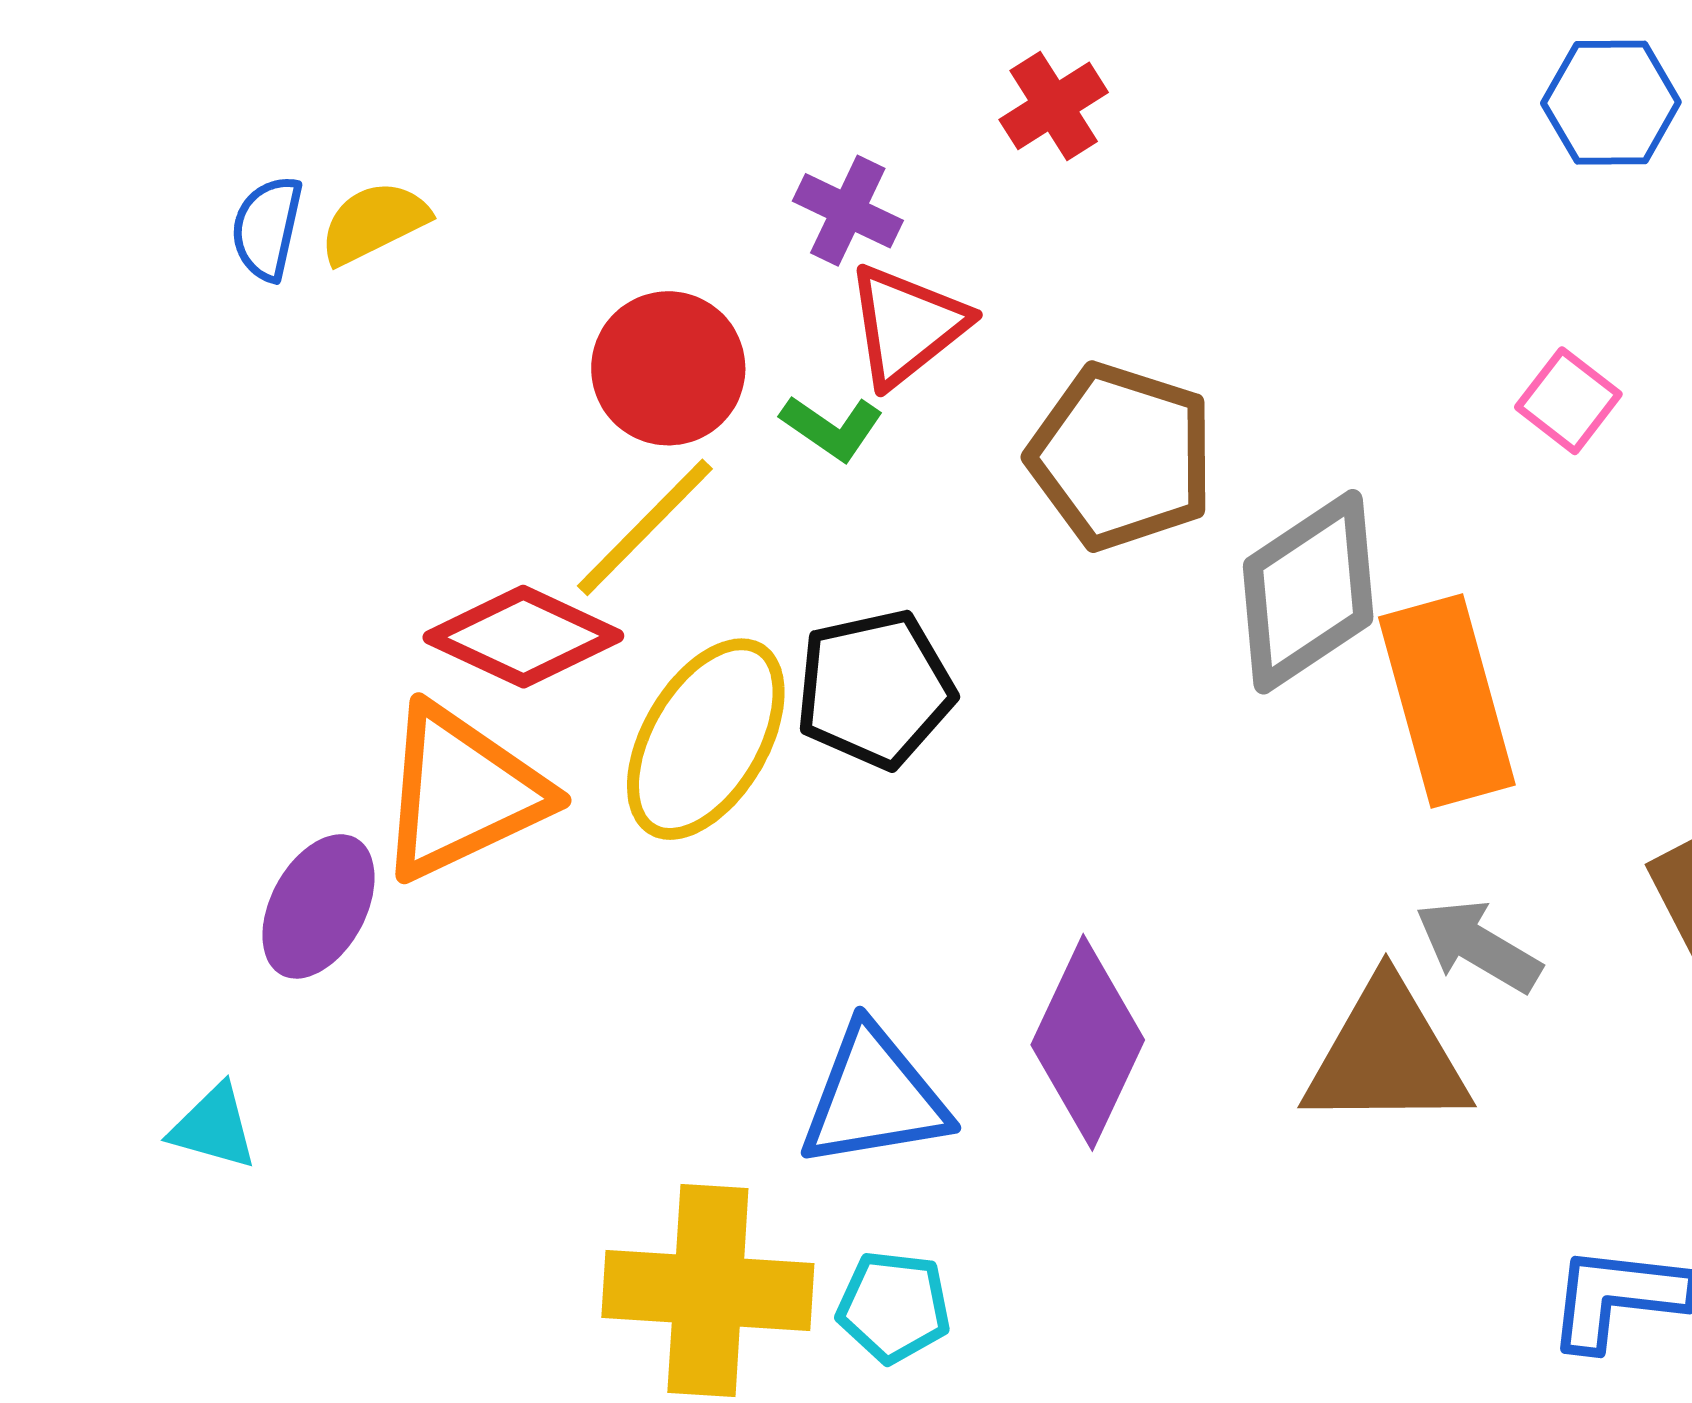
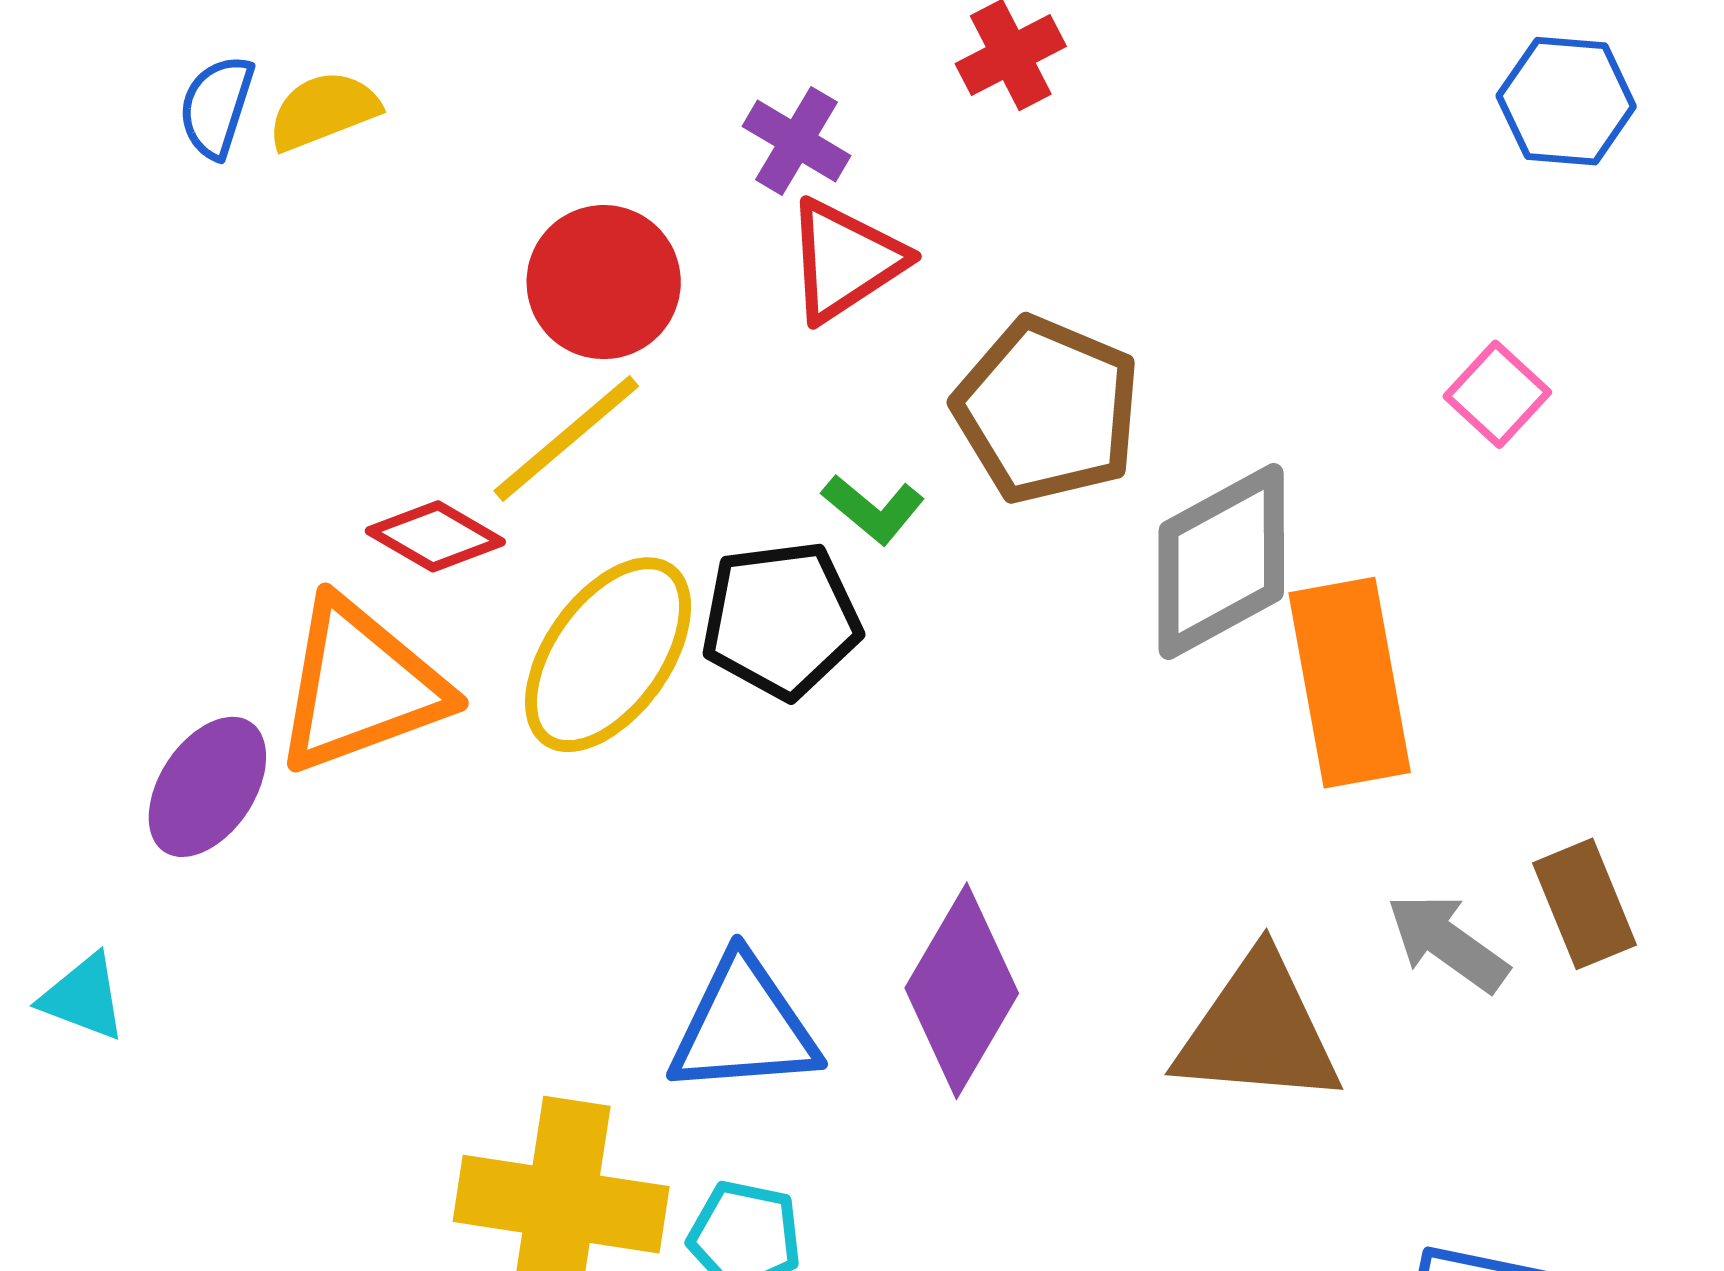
green L-shape: (832, 428) -> (873, 509), moved
red diamond: (523, 637) -> (435, 536), size x0.7
gray arrow: (1478, 946) -> (1447, 943), moved

